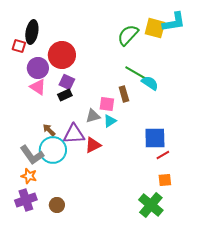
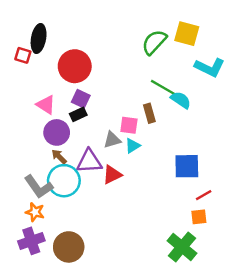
cyan L-shape: (174, 22) -> (210, 67), moved, turned 35
purple circle: (38, 68) -> (57, 132), moved
red line: (163, 155) -> (204, 195), moved
brown circle: (57, 205) -> (69, 247), size x1.6

